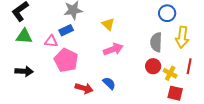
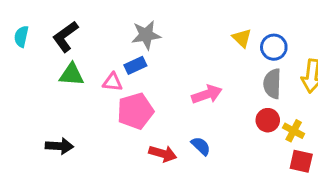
blue circle: (167, 13) -> (274, 47), moved
yellow triangle: (108, 24) -> (242, 38), moved
pink pentagon: (66, 60) -> (135, 111), turned 30
black arrow: (24, 71) -> (59, 146), moved

